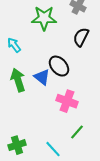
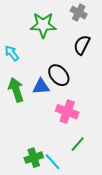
blue triangle: (42, 77) -> (41, 87), turned -42
green cross: (17, 145) -> (34, 158), moved

